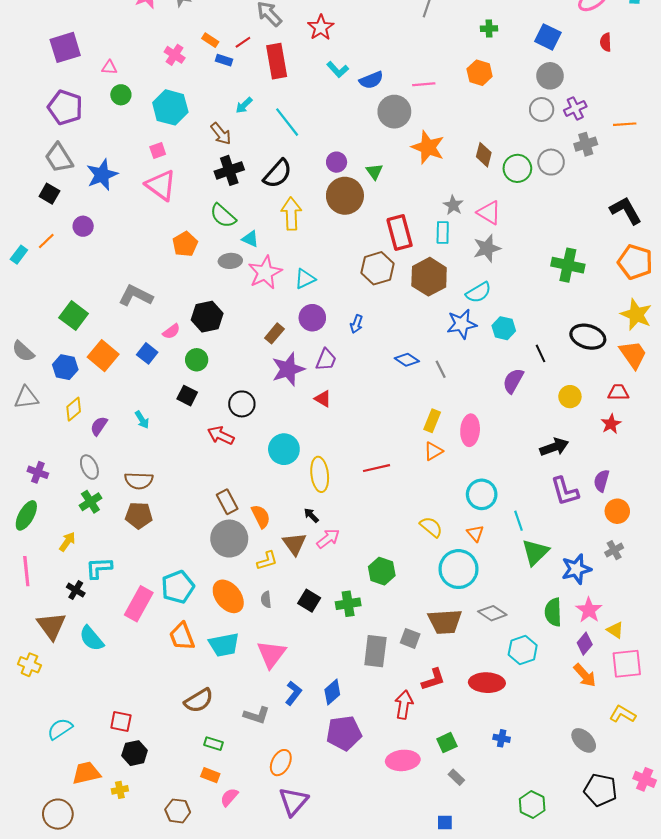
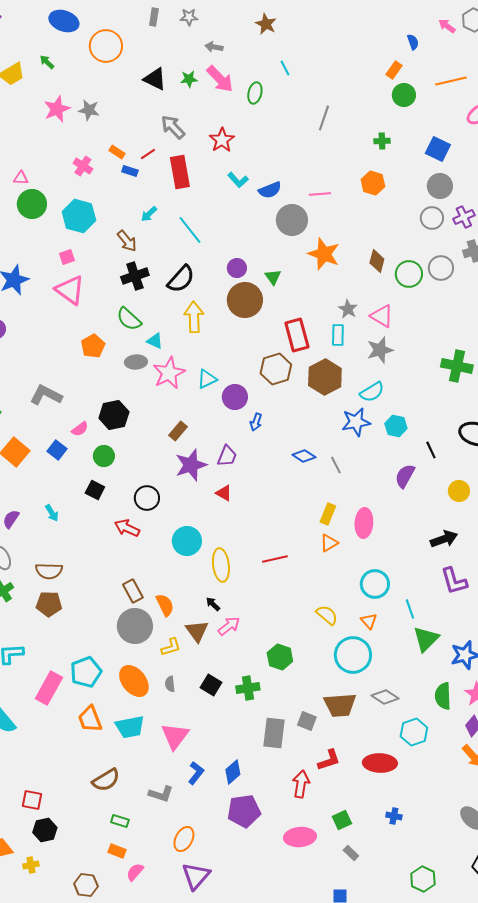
green circle: (121, 95) -> (32, 204), size x1.5
purple circle: (312, 318) -> (235, 397), moved

